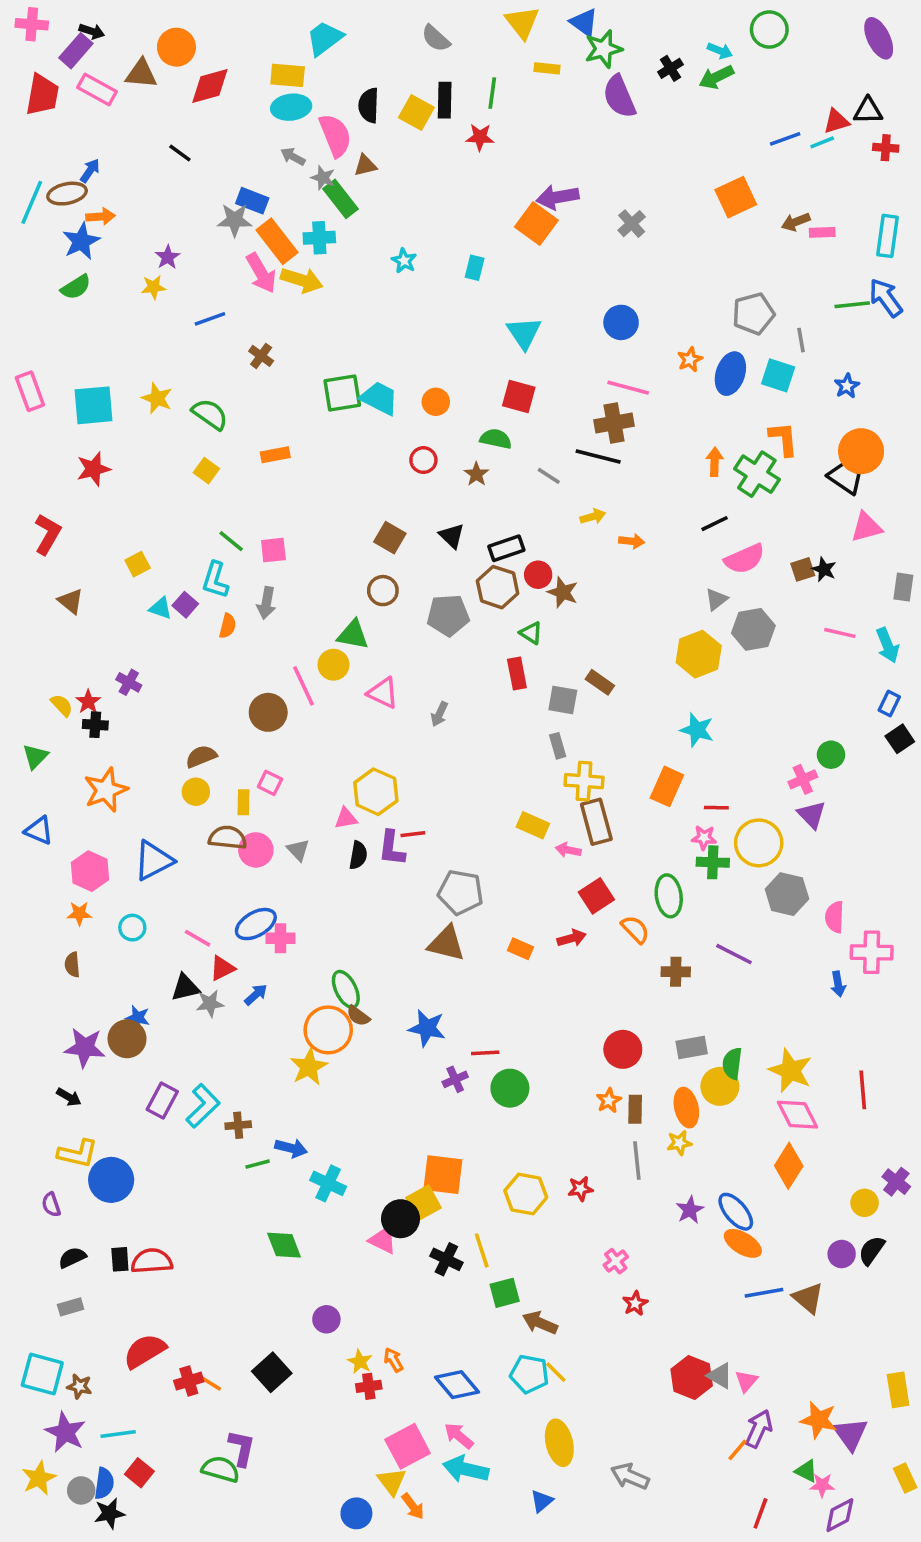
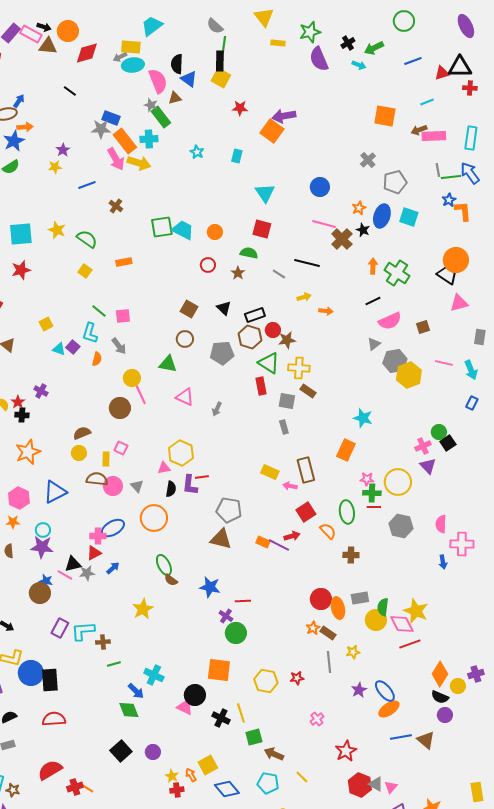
blue triangle: (584, 22) -> (189, 79), moved
black arrow: (92, 31) -> (44, 27), moved
cyan arrow: (720, 51) -> (359, 65), moved
pink rectangle: (97, 90) -> (31, 34), moved
green line: (492, 93) -> (224, 45), moved
black triangle: (868, 111) -> (460, 67), size x1.4
yellow square: (416, 112) -> (221, 78), moved
red star: (480, 137) -> (240, 108), moved
blue line: (785, 139) -> (413, 61), moved
cyan line: (822, 142) -> (427, 102), moved
gray arrow: (293, 157) -> (120, 57), moved, turned -56
orange square: (736, 197) -> (385, 116), turned 35
gray cross: (632, 224) -> (368, 160), moved
pink rectangle: (822, 232) -> (434, 136), size x1.6
gray line: (801, 340) -> (438, 170), moved
blue star: (847, 386) -> (449, 200), moved
brown cross: (614, 423) -> (342, 239), moved, turned -35
orange L-shape: (783, 439) -> (463, 211), moved
black star: (824, 569) -> (363, 230), moved
brown star: (563, 592) -> (287, 340), turned -30
gray arrow: (266, 603) -> (119, 346), turned -48
green triangle: (531, 633) -> (269, 363), size x1.6
yellow hexagon: (699, 654) -> (409, 375), moved
yellow circle: (333, 665) -> (132, 378), moved
black square: (900, 739) -> (448, 443), moved
yellow cross: (584, 781) -> (299, 368), moved
red line: (716, 808) -> (374, 507), moved
gray hexagon: (787, 894) -> (401, 526), moved
pink line: (198, 938) -> (65, 575), moved
pink cross: (281, 938) -> (98, 536), moved
purple line: (734, 954) -> (279, 545), moved
orange circle: (328, 1030) -> (154, 518), moved
purple star: (85, 1048) -> (42, 547), moved
purple cross: (455, 1079) -> (226, 616), turned -32
green circle: (510, 1088) -> (236, 633), moved
red line: (863, 1090) -> (410, 644), moved, turned 75
cyan L-shape: (203, 1106) -> (83, 631), turned -140
orange ellipse: (686, 1108) -> (338, 608), moved
brown rectangle: (635, 1109) -> (328, 633), turned -56
pink diamond: (798, 1115) -> (402, 624), moved
blue arrow: (291, 1148) -> (136, 691), moved, turned 30
orange diamond: (789, 1166) -> (440, 674), moved
purple cross: (896, 1182) -> (476, 674), turned 35
yellow square: (423, 1203) -> (208, 765), moved
orange ellipse: (743, 1243) -> (389, 709), turned -65
black semicircle: (872, 1250) -> (440, 697), moved, turned -102
black rectangle: (120, 1259) -> (50, 680), moved, size x1.6
red star: (635, 1303) -> (346, 751), moved, size x1.5
black square: (272, 1372) -> (121, 751), moved
yellow line: (556, 1372) -> (302, 777), moved

